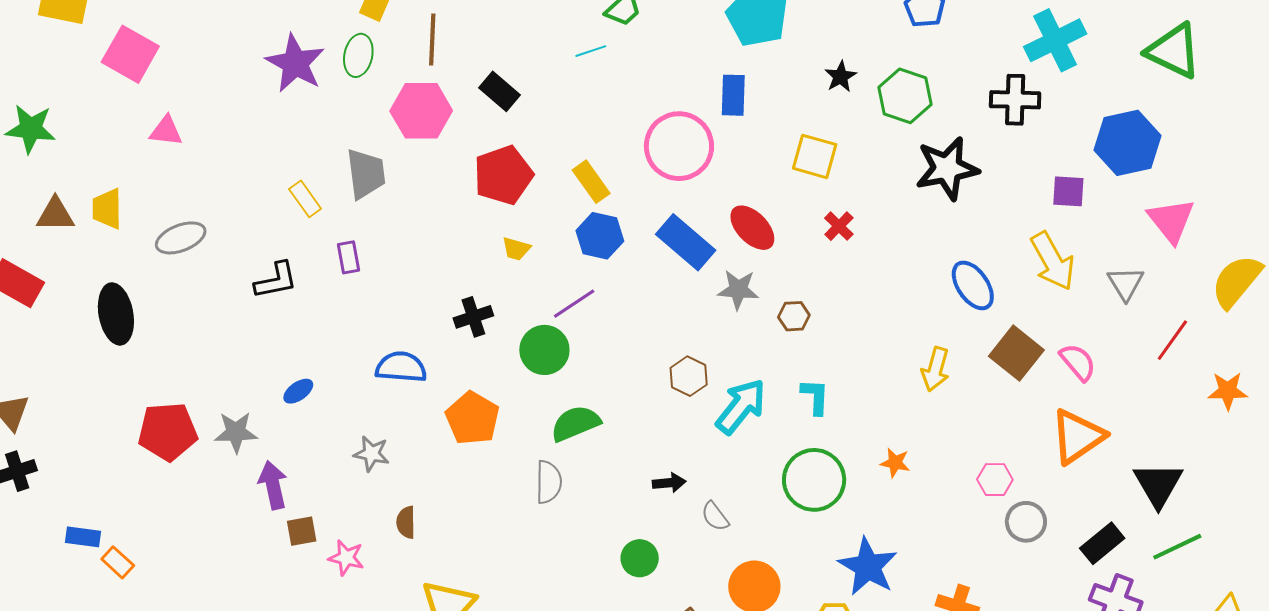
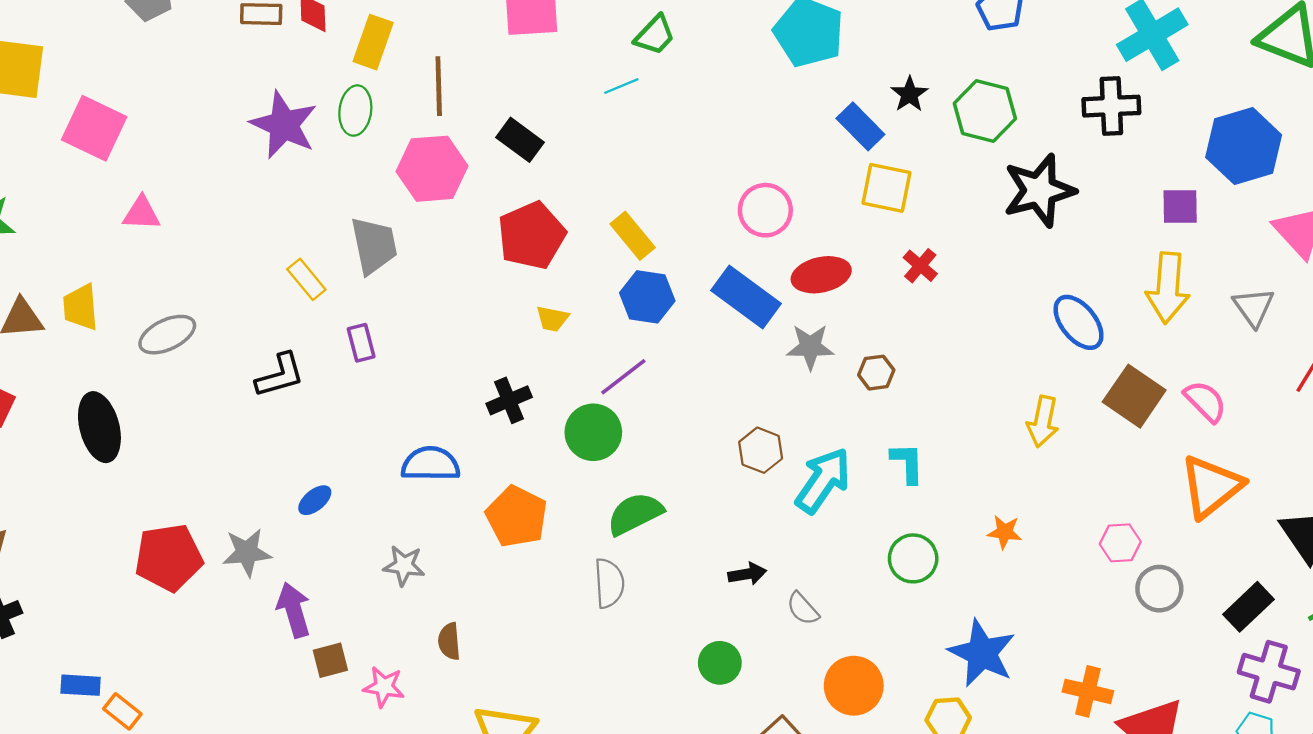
blue rectangle: (733, 95) -> (860, 126), moved, turned -42
pink circle: (679, 146) -> (765, 210), moved, size x0.7
red ellipse: (752, 228) -> (821, 275), turned -54
yellow arrow: (1053, 261) -> (1168, 288), turned 38
green circle: (814, 480) -> (913, 558), size x0.7

